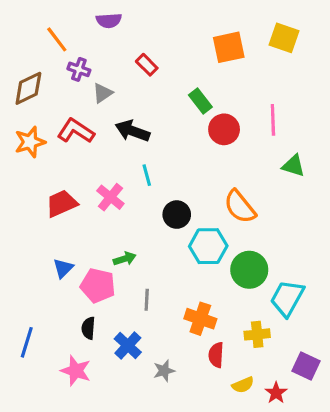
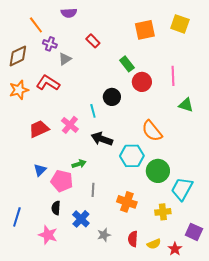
black arrow: (133, 131) -> (102, 139), moved
black circle: (177, 215) -> (112, 97), moved
red semicircle: (216, 355) -> (133, 239), moved

